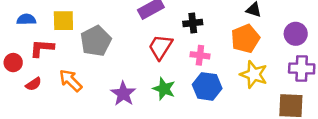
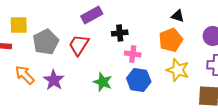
black cross: (193, 23) -> (120, 33), moved
red trapezoid: (160, 47) -> (79, 45), moved
purple star: (123, 94) -> (54, 80), moved

